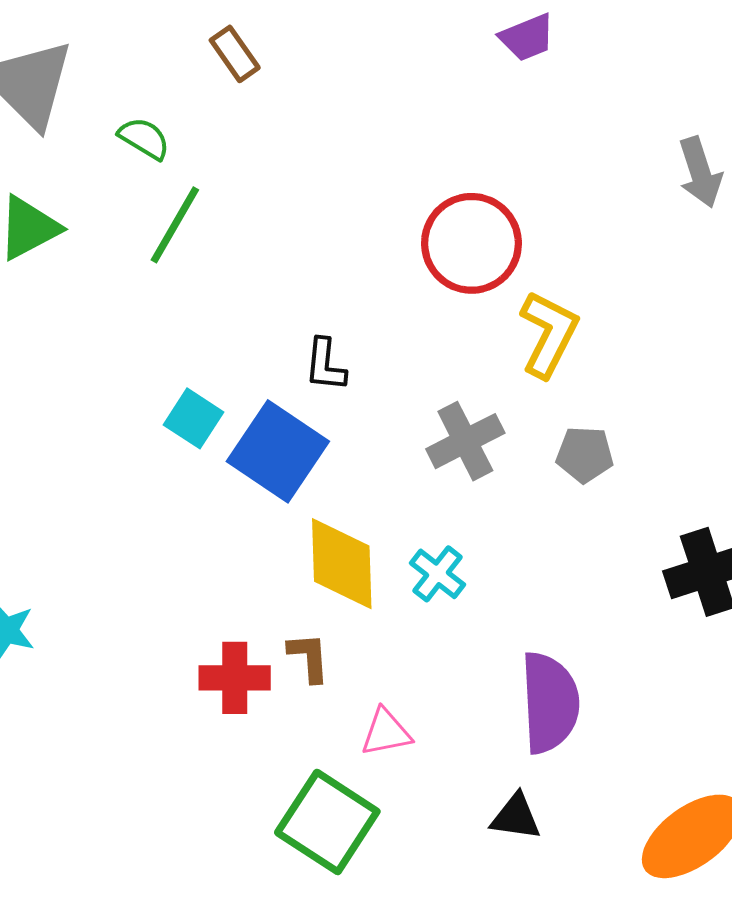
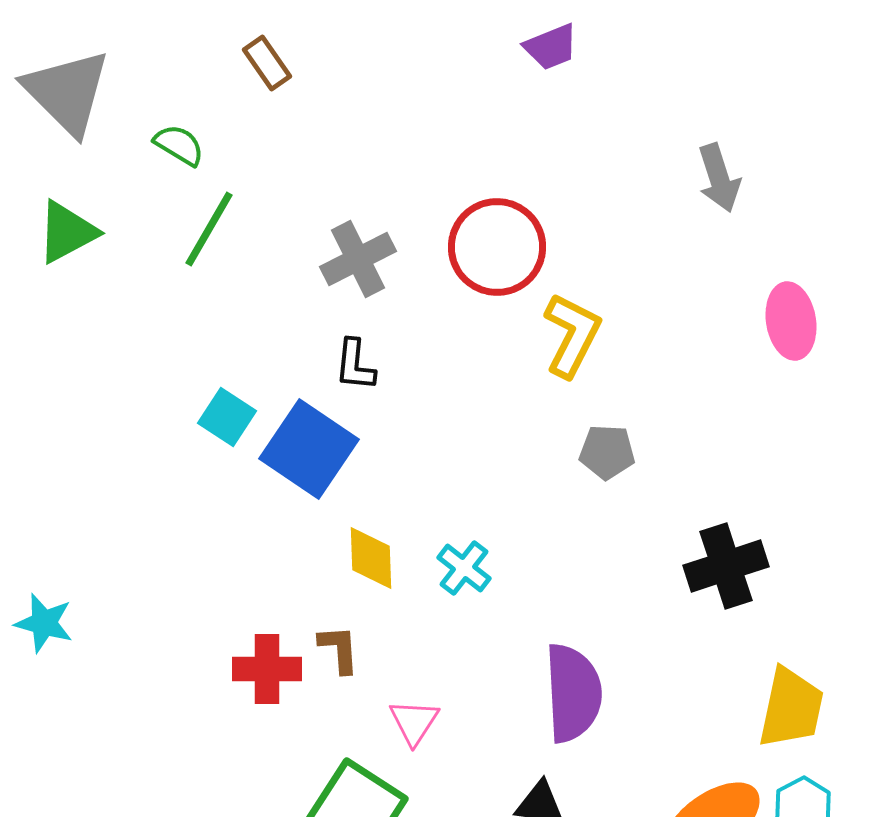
gray cross: (465, 441) -> (358, 259), moved
yellow diamond: (342, 564) -> (371, 558), size x0.7
pink triangle: (386, 732) -> (414, 722), turned -46

